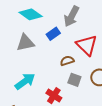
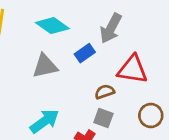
red triangle: (87, 45) -> (133, 69), turned -35
gray square: (74, 80) -> (103, 118), moved

